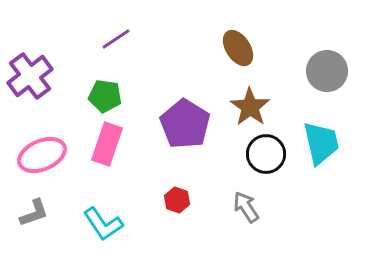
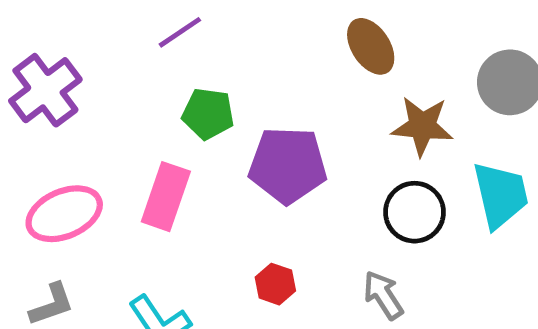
green pentagon: (105, 96) -> (208, 114), moved
brown star: (250, 107) -> (422, 126), moved, turned -30
purple pentagon: (185, 124) -> (288, 165), turned -30

